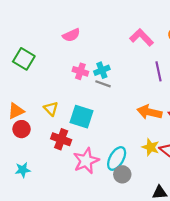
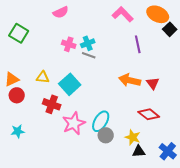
yellow triangle: (51, 109) -> (43, 77), turned -40
cyan square: (82, 117) -> (70, 84), turned 30
yellow star: (151, 147) -> (133, 137), moved

